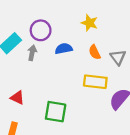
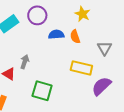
orange semicircle: (95, 52) -> (75, 37), moved
gray arrow: (32, 53) -> (25, 62), moved

